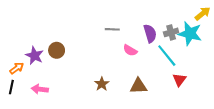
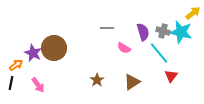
gray cross: (171, 32) -> (163, 31), turned 32
brown circle: (57, 50) -> (54, 48), size x1.6
brown triangle: (139, 86) -> (132, 82), turned -30
pink arrow: (40, 89) -> (38, 85), turned -133

